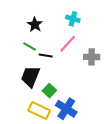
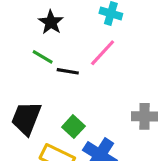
gray cross: (92, 57) -> (144, 116), moved
black trapezoid: (30, 76) -> (26, 118), moved

